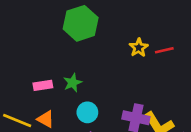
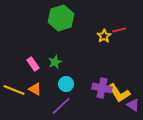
red line: (164, 50) -> (119, 30), moved
pink rectangle: (43, 85) -> (33, 64), turned 64

